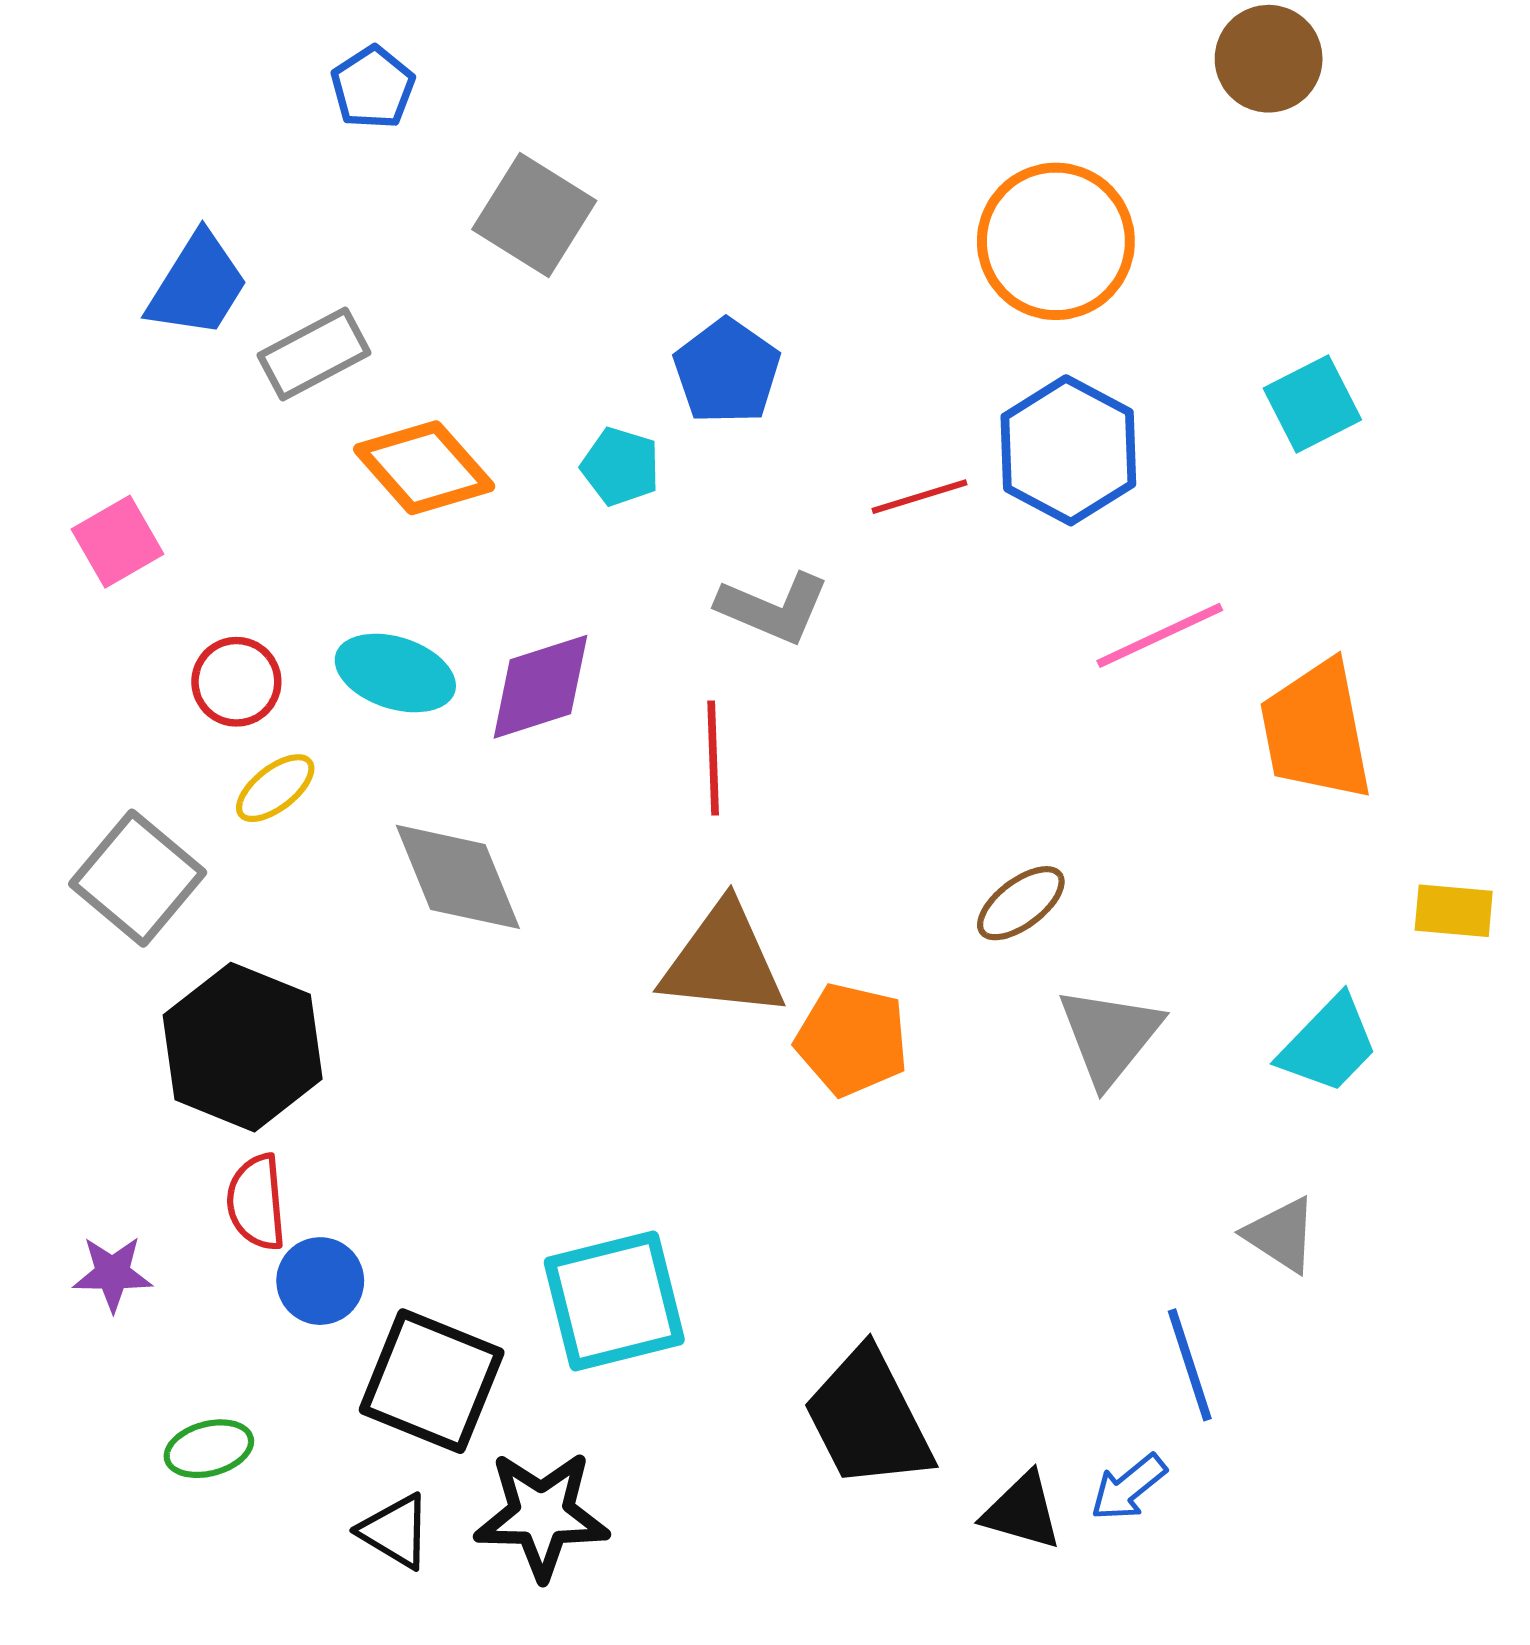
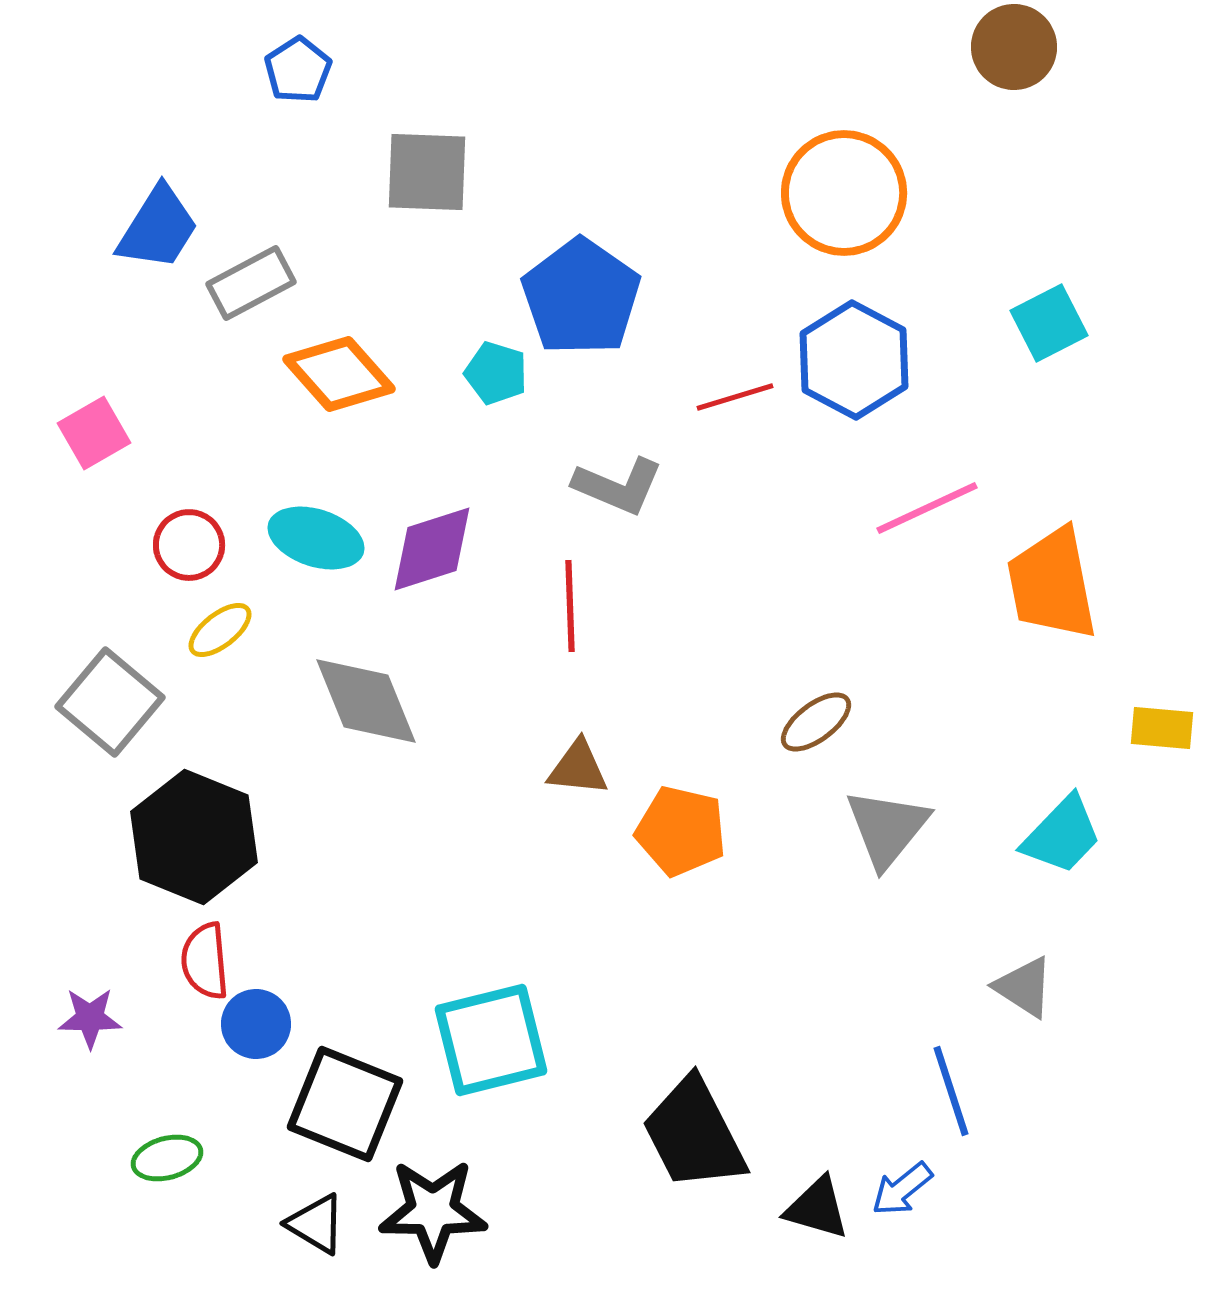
gray square: (534, 215) -> (427, 172), turned -30
blue pentagon: (727, 371) -> (581, 297), size x1.4
brown triangle: (723, 961) -> (578, 768), size x0.6

